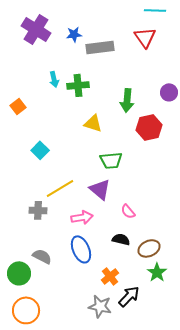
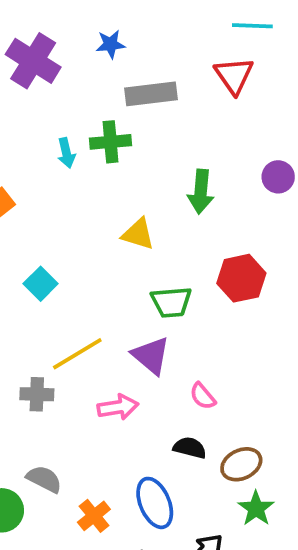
blue star: (74, 34) -> (111, 44), moved
green cross: (78, 85) -> (111, 142), moved
red hexagon: (149, 127) -> (241, 278), moved
blue ellipse: (81, 249) -> (155, 503), moved
orange cross: (110, 276) -> (94, 516), moved

